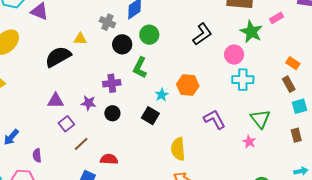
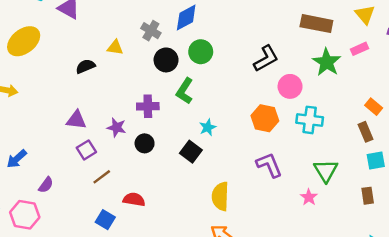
pink circle: (234, 55) -> (290, 86), moved
black semicircle: (58, 57) -> (85, 66), size x0.6
orange hexagon: (188, 85) -> (265, 118), moved
purple semicircle: (37, 155) -> (46, 185), turned -144

